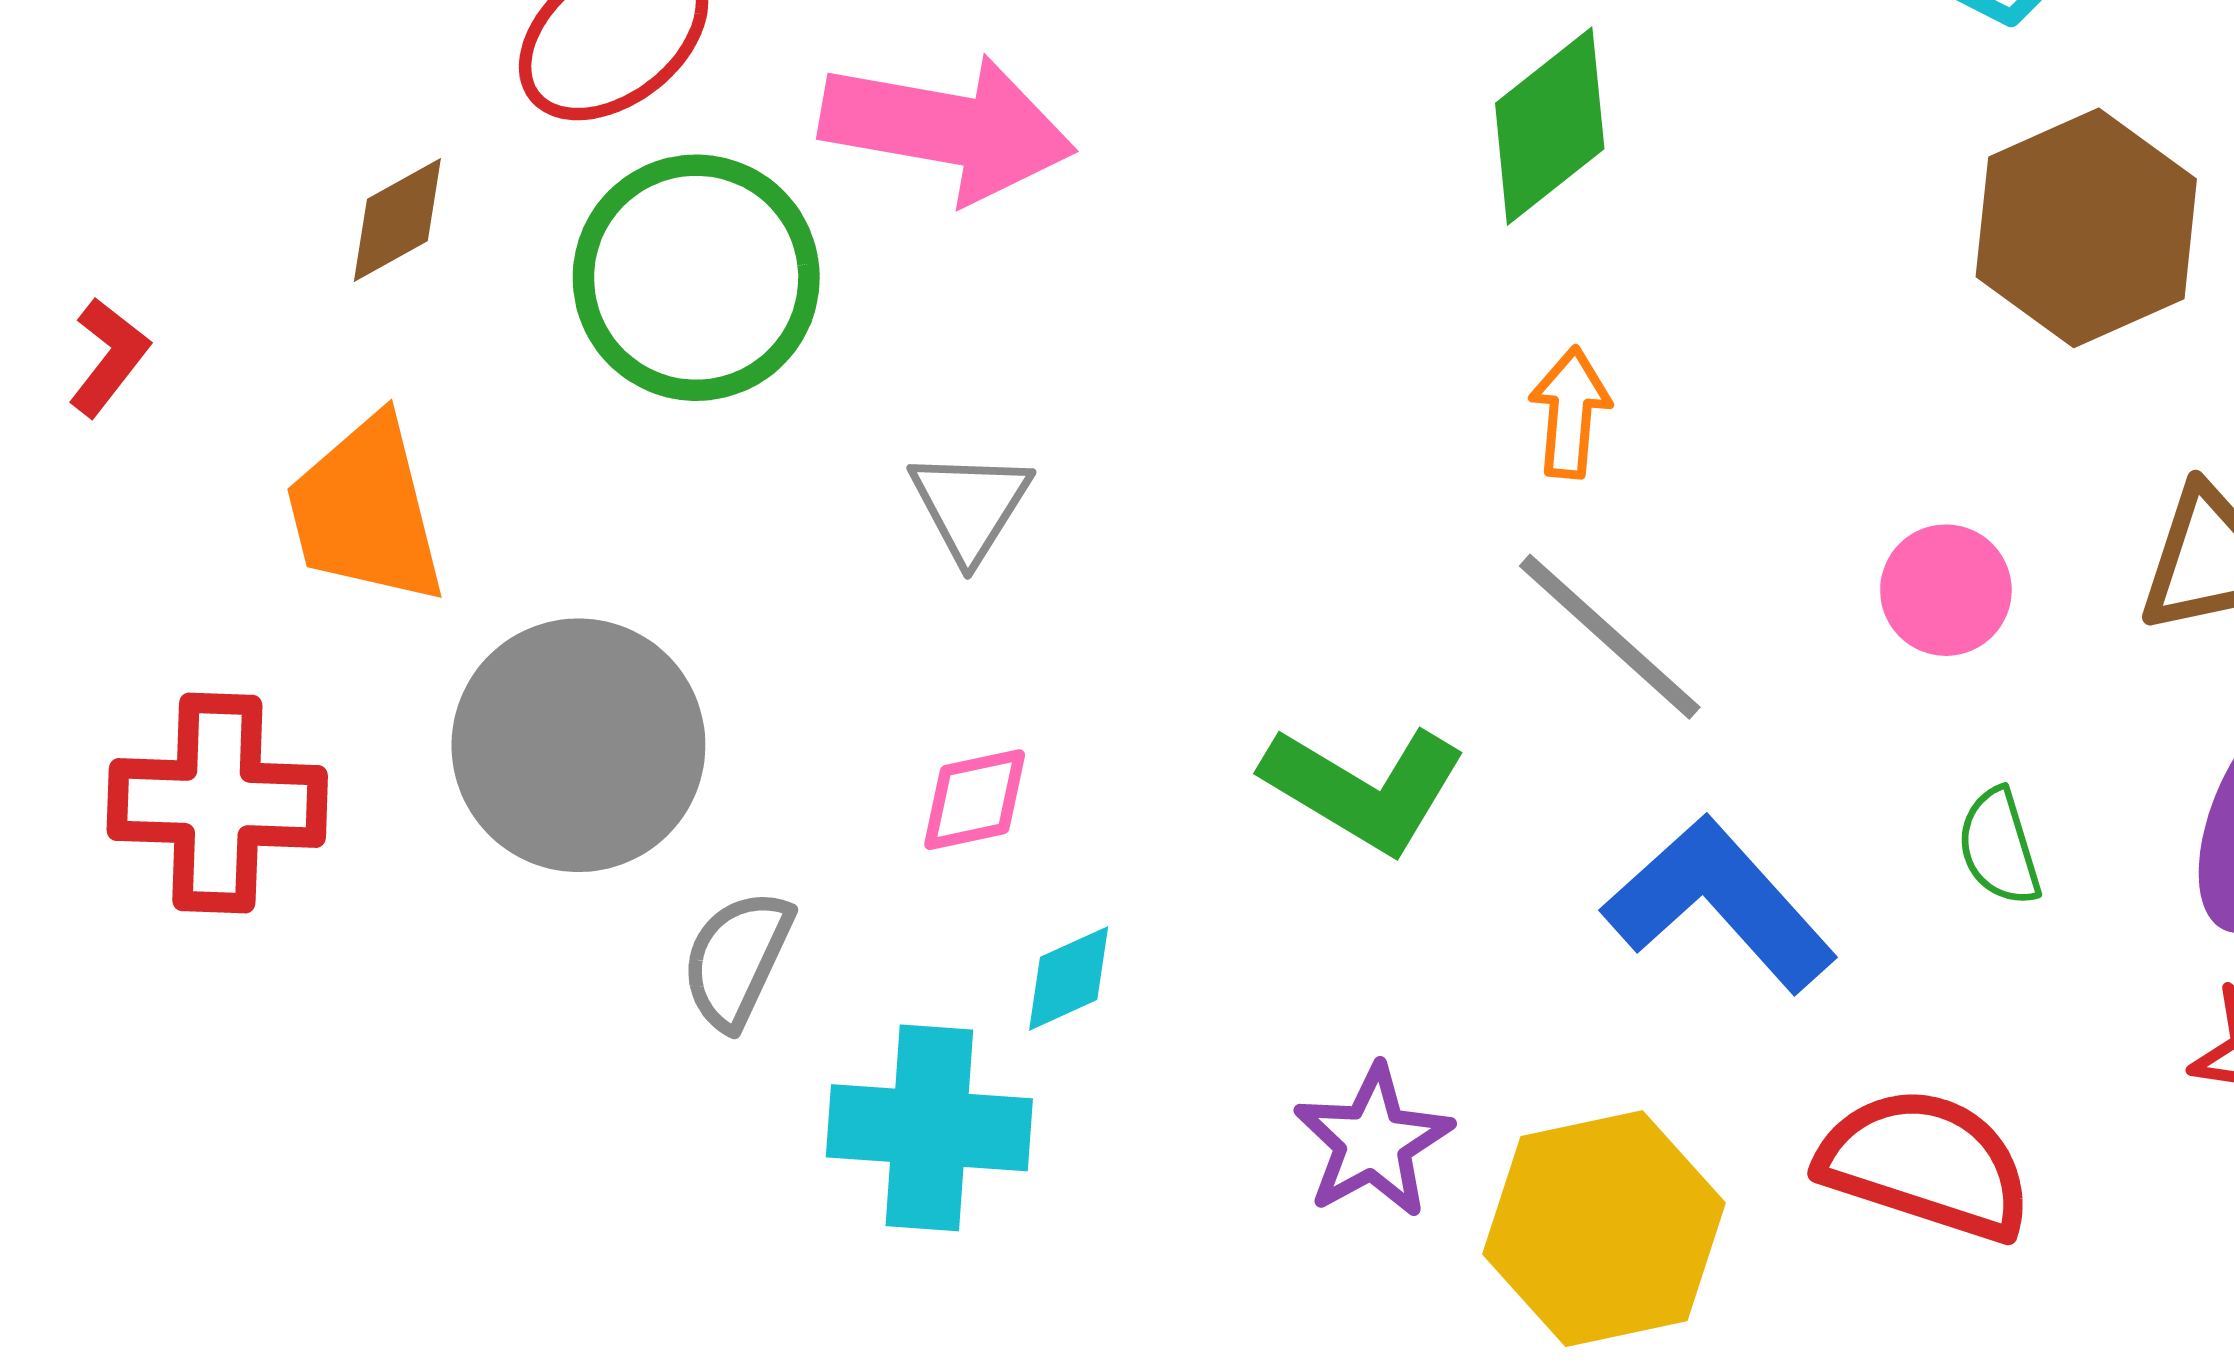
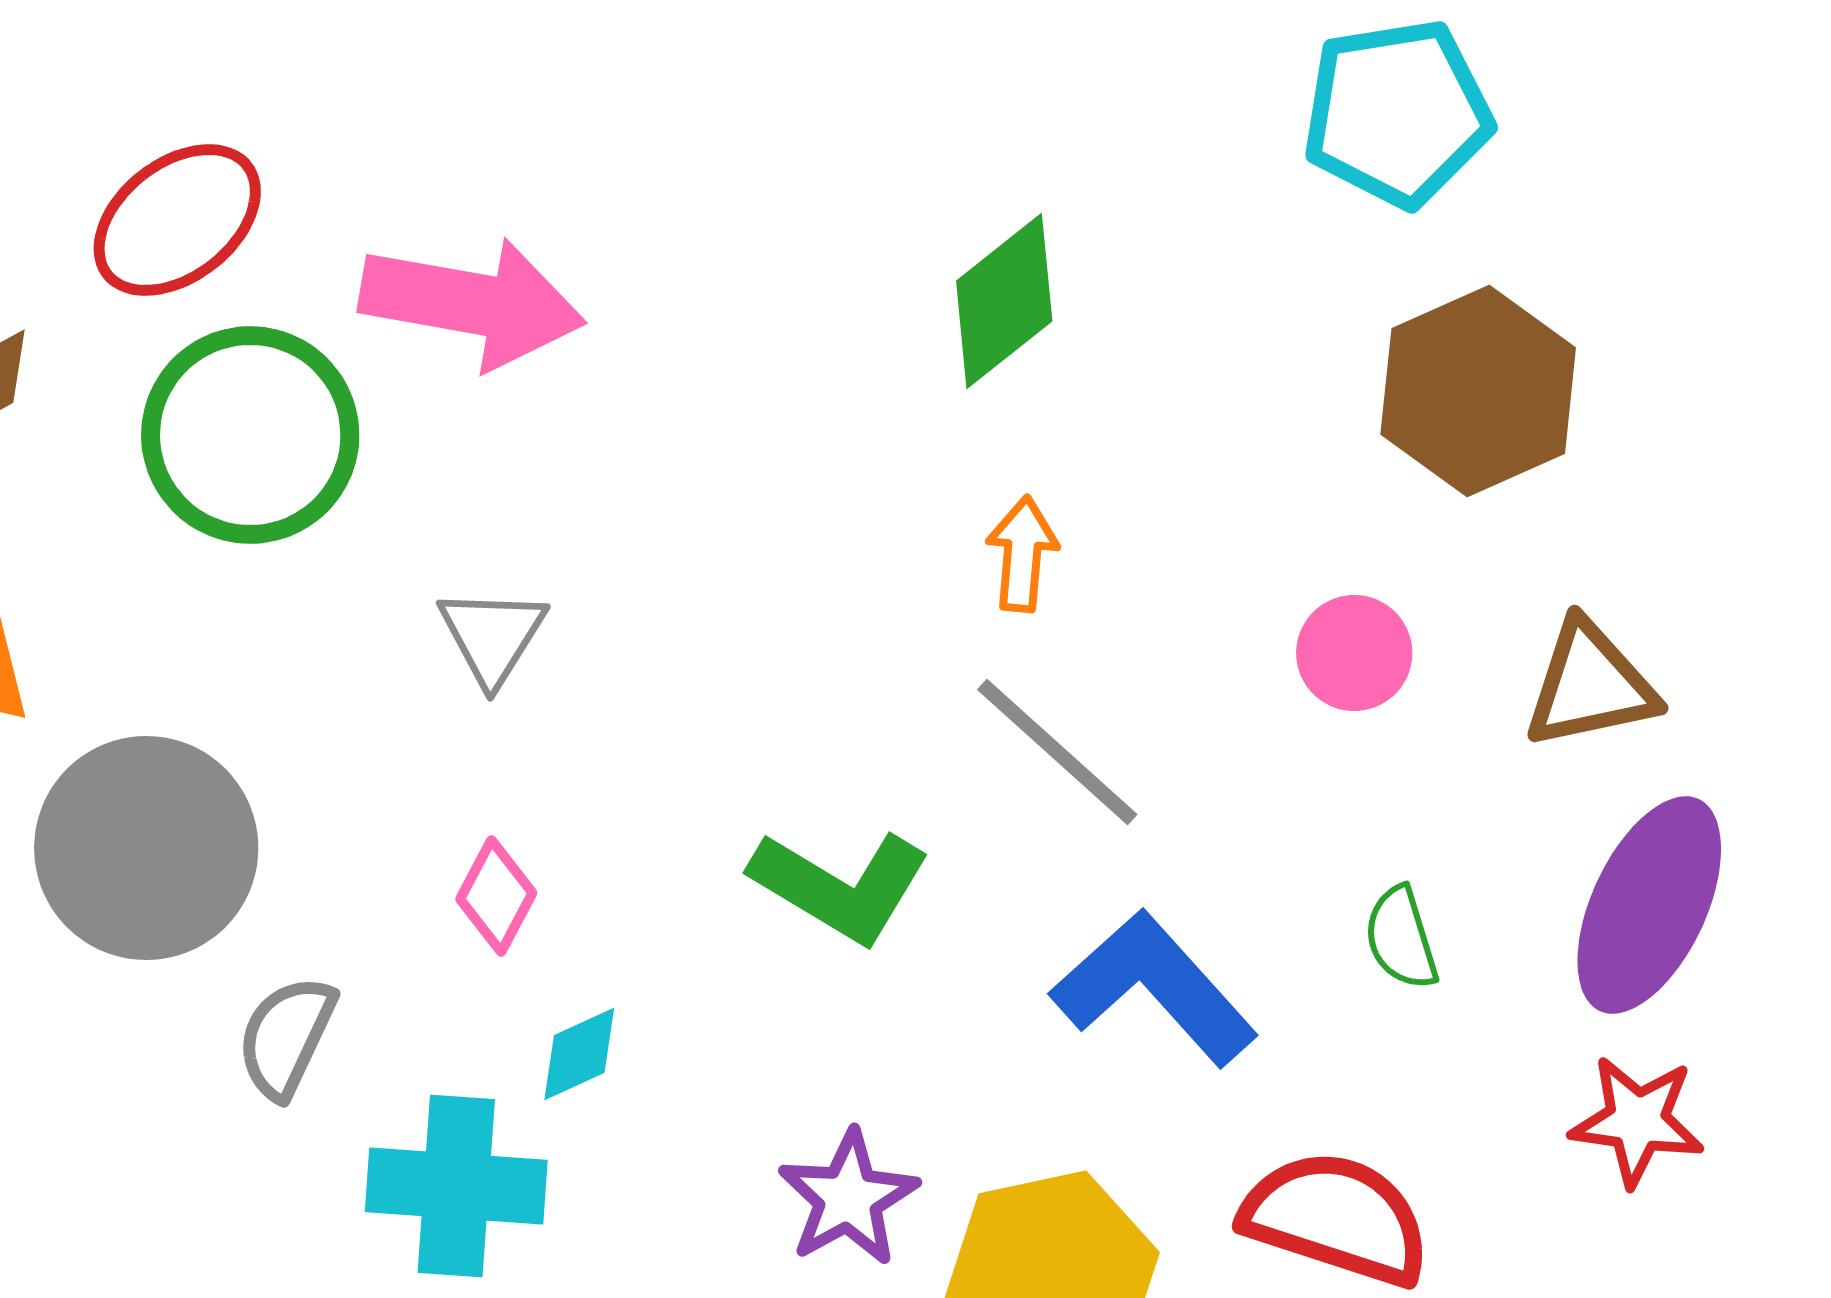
pink circle: (1946, 590) -> (1354, 653), moved
pink diamond: (975, 800) -> (496, 896), turned -50

